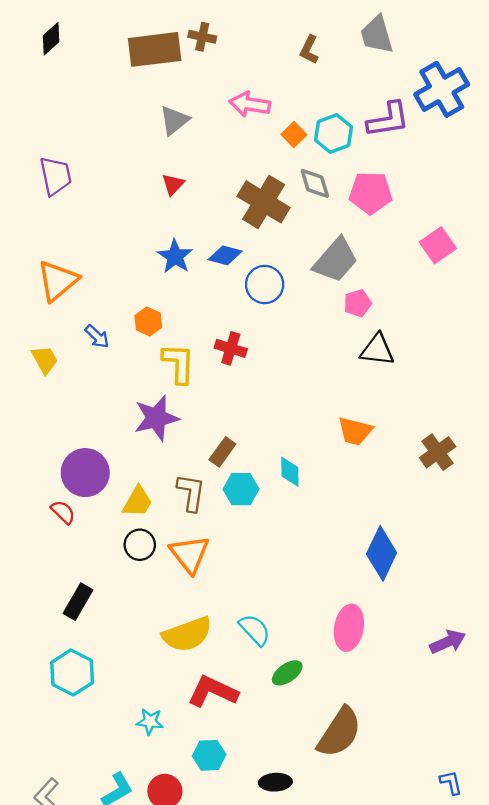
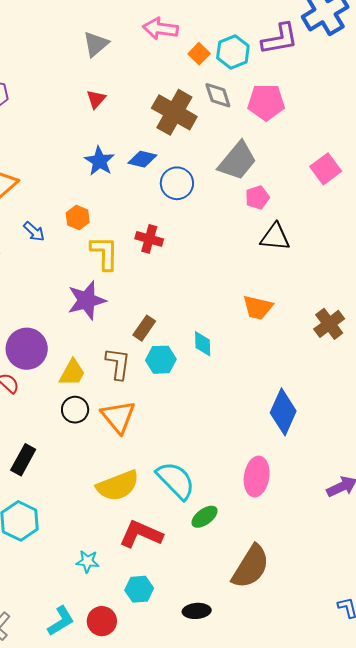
pink square: (438, 245) -> (326, 169), moved
cyan semicircle: (255, 630) -> (176, 480), size x1.4

